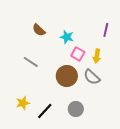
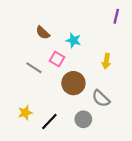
purple line: (106, 30) -> (116, 16), moved
pink square: (78, 54) -> (57, 59), moved
gray semicircle: (92, 77) -> (101, 98), moved

